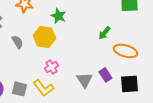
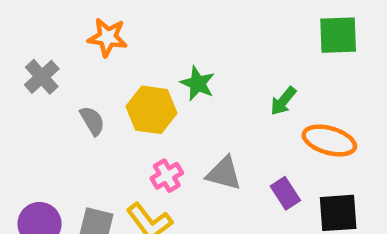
green star: (58, 16) -> (198, 83), moved
gray triangle: (84, 80) -> (224, 173), moved, turned -42

